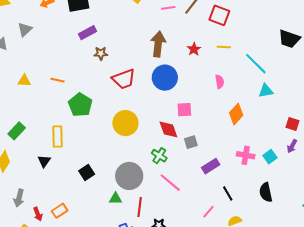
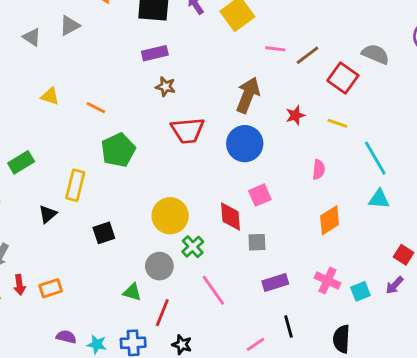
pink square: (184, 110) -> (260, 195), turned -35
yellow circle: (125, 123) -> (170, 216), moved
green cross: (159, 156) -> (193, 247), moved
black square: (87, 173) -> (104, 233), moved
gray circle: (129, 176) -> (159, 266), size x0.7

